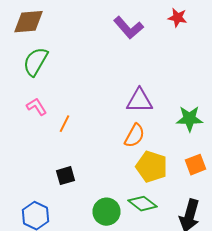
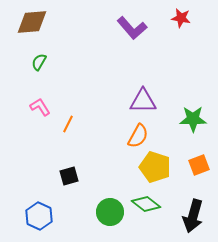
green semicircle: (36, 62) -> (39, 62), size x0.6

